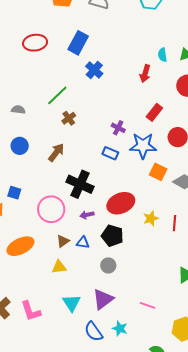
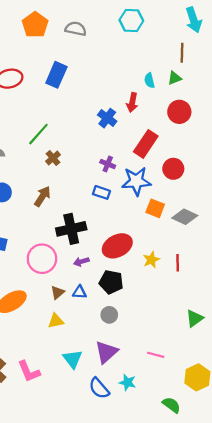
blue cross: (94, 70) -> (107, 118), moved
red rectangle: (154, 112) -> (146, 144), size x1.4
black cross: (80, 184) -> (71, 229), turned -32

